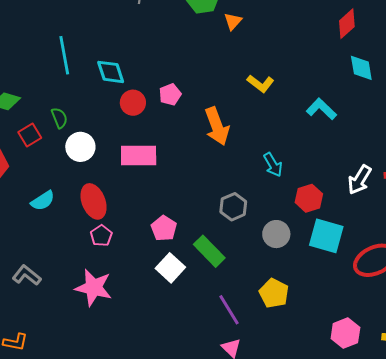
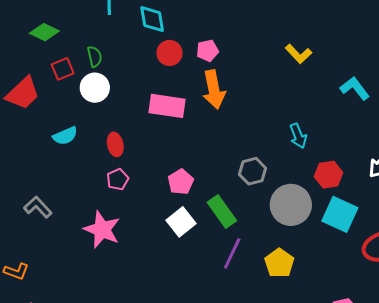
orange arrow: (217, 126) -> (214, 90), moved
white circle: (80, 147) -> (95, 88), moved
red ellipse: (94, 201) -> (115, 144), size x0.7
gray circle: (276, 234) -> (291, 205), size x1.5
purple line: (229, 310) -> (232, 253), moved, turned 48

